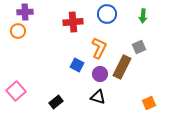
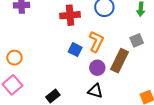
orange circle: (18, 31) -> (14, 58), moved
blue square: (77, 65) -> (75, 50), moved

